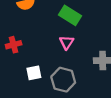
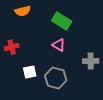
pink triangle: (67, 42) -> (59, 45), turned -32

